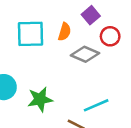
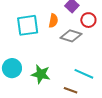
green star: (40, 99) -> (41, 74), turned 30
cyan line: (96, 105) -> (84, 74), turned 54

